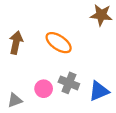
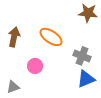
gray cross: (69, 83) -> (82, 56), moved
pink circle: (44, 89) -> (35, 66), moved

